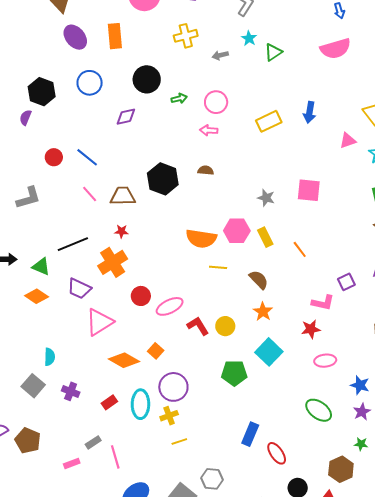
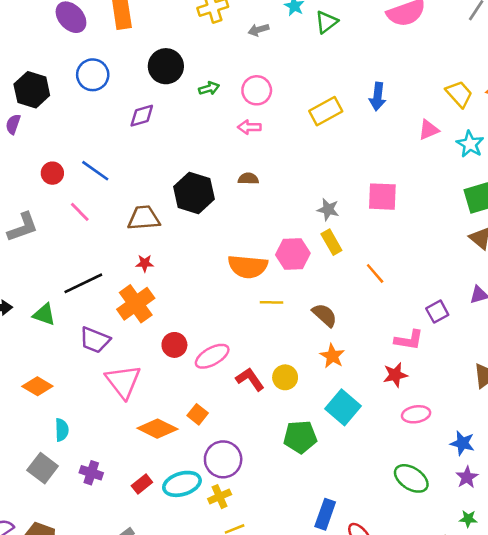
pink line: (90, 194) -> (80, 212), moved
yellow rectangle: (265, 237) -> (331, 242), moved
orange diamond: (37, 296) -> (37, 386), moved
pink triangle: (99, 322) -> (123, 381), turned -32
cyan ellipse: (140, 404) -> (182, 484), turned 76

